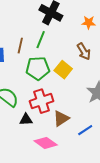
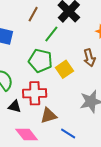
brown line: (20, 46) -> (33, 14), moved
blue line: (85, 130) -> (68, 134), turned 49

